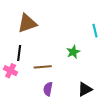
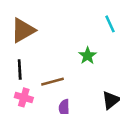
pink cross: (11, 71) -> (24, 97), moved

